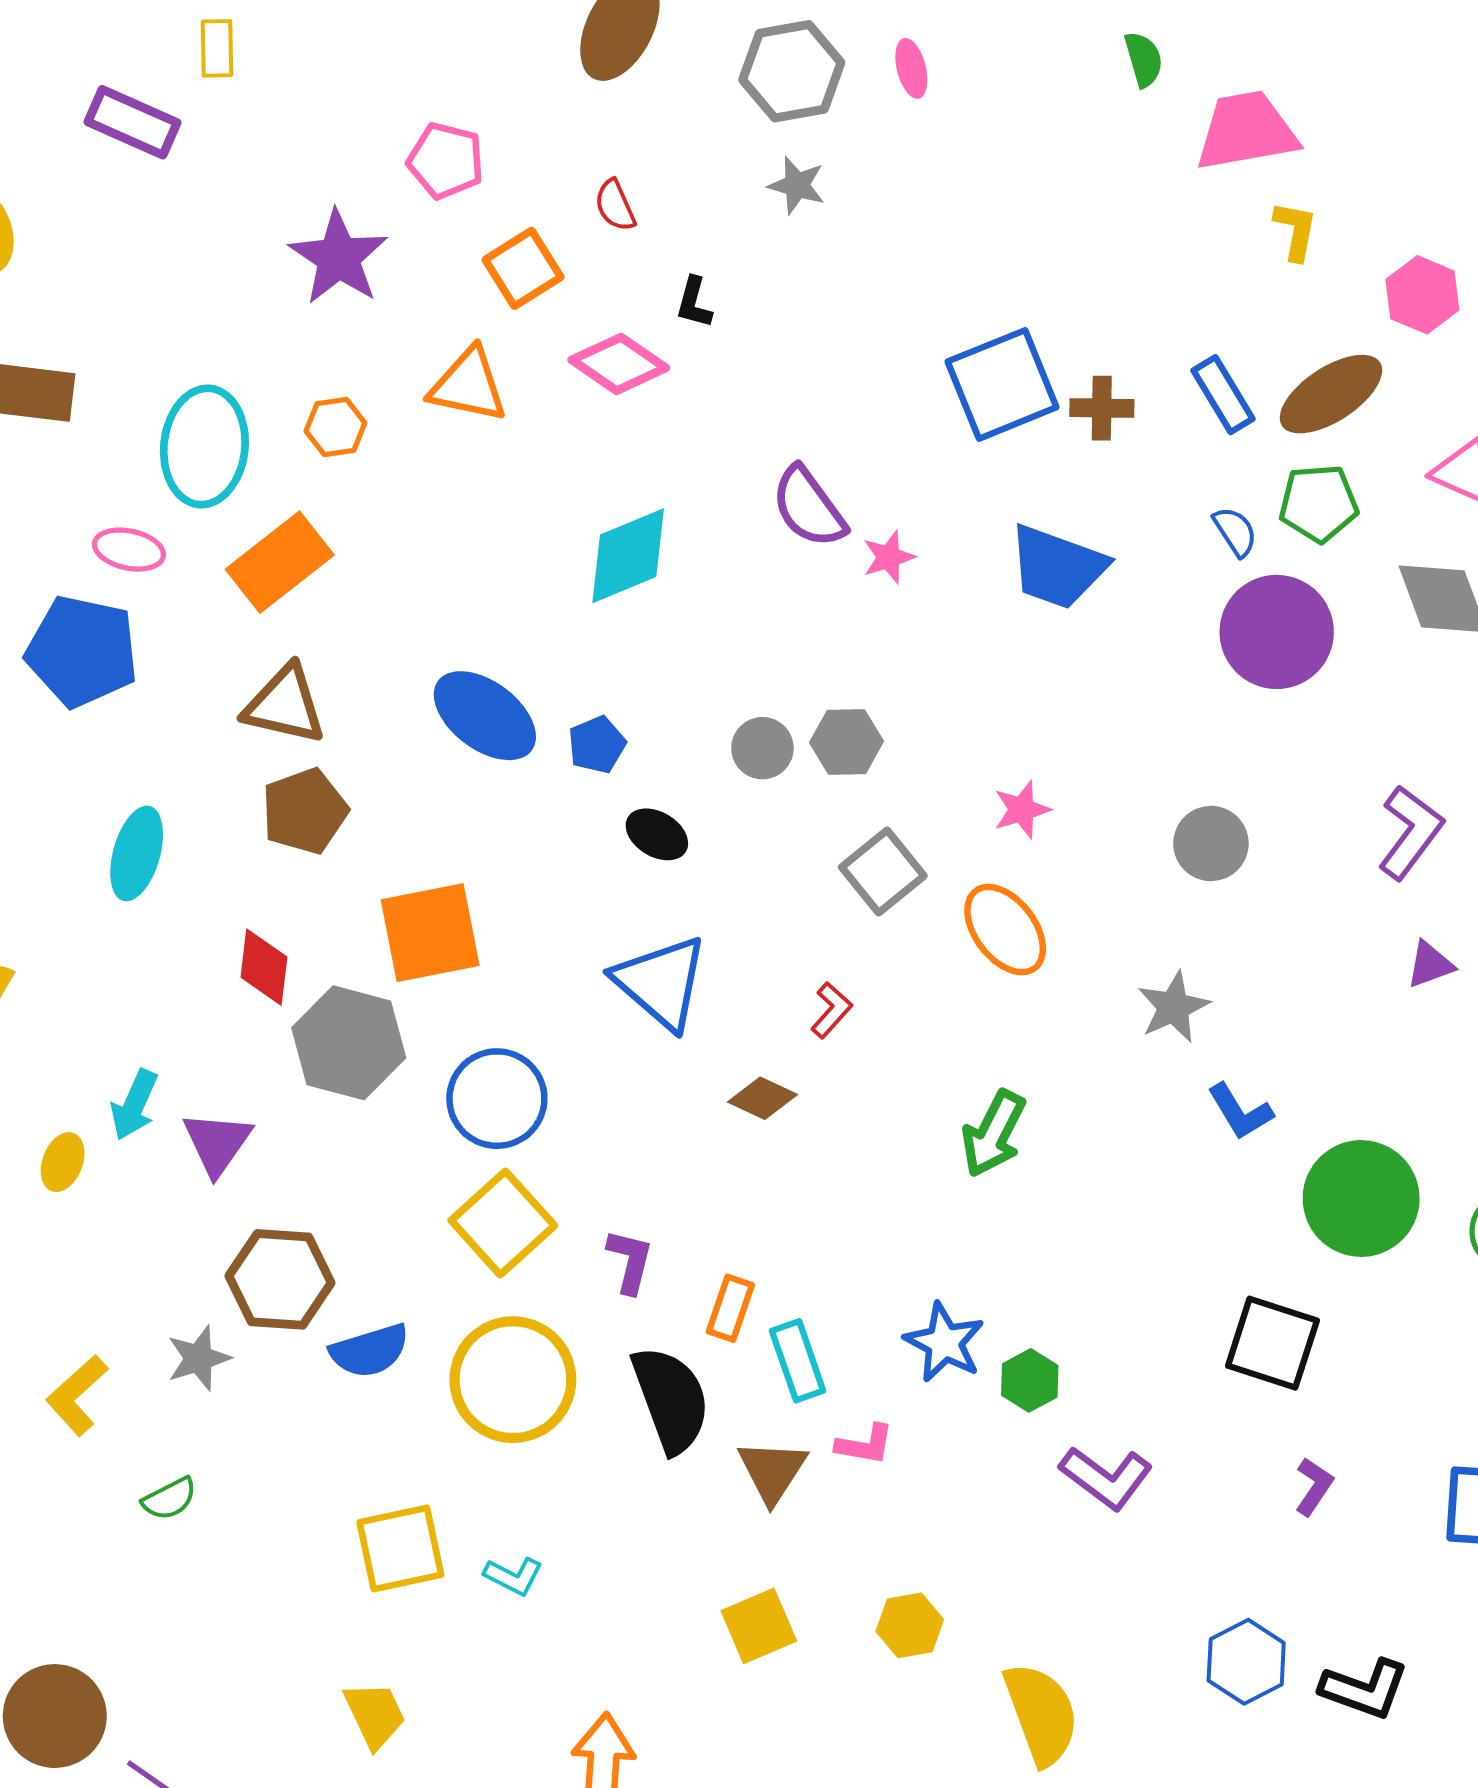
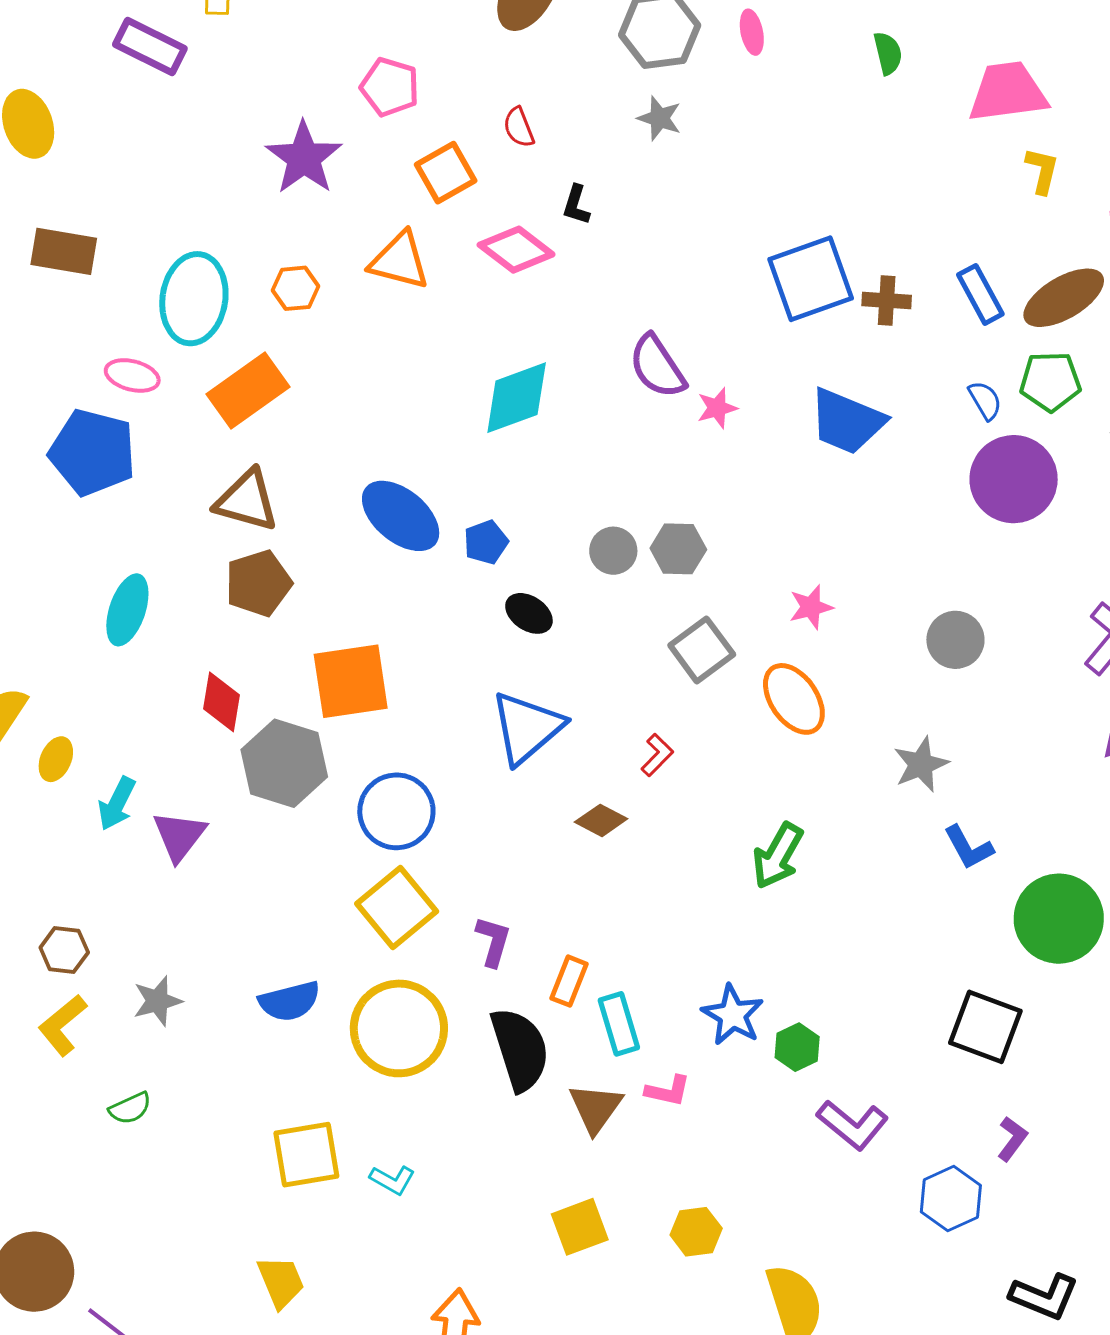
green semicircle: (1144, 59) -> (888, 53), moved
blue triangle: (661, 982) -> (527, 728), turned 36
yellow ellipse: (63, 1162) -> (56, 759), moved
brown hexagon: (280, 1279) -> (64, 950), moved, size x0.6
blue hexagon: (1246, 1662) -> (951, 1199), moved

